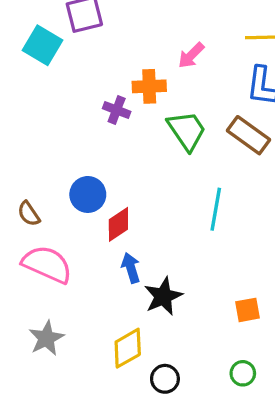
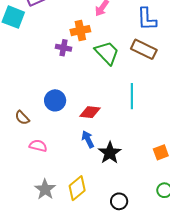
red diamond: (118, 224) -> (90, 112), moved, turned 50
pink semicircle: (47, 264) -> (38, 146), size x0.6
yellow diamond: (128, 348) -> (77, 188), moved

